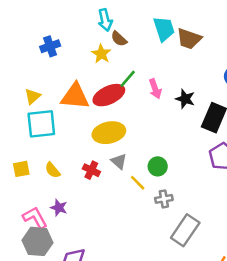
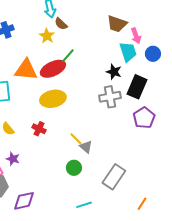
cyan trapezoid: (164, 29) -> (128, 52), moved
pink arrow: (155, 89) -> (136, 36), moved
gray triangle: (119, 161) -> (86, 147), moved
green circle: (158, 166) -> (74, 168), moved
gray cross: (164, 199) -> (110, 97), moved, size x1.5

